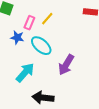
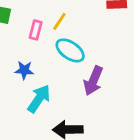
blue star: (17, 37) -> (24, 70), moved
cyan ellipse: (41, 46) -> (70, 50), moved

